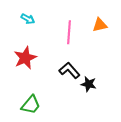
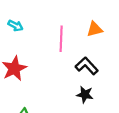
black L-shape: (69, 70) -> (87, 66), moved

